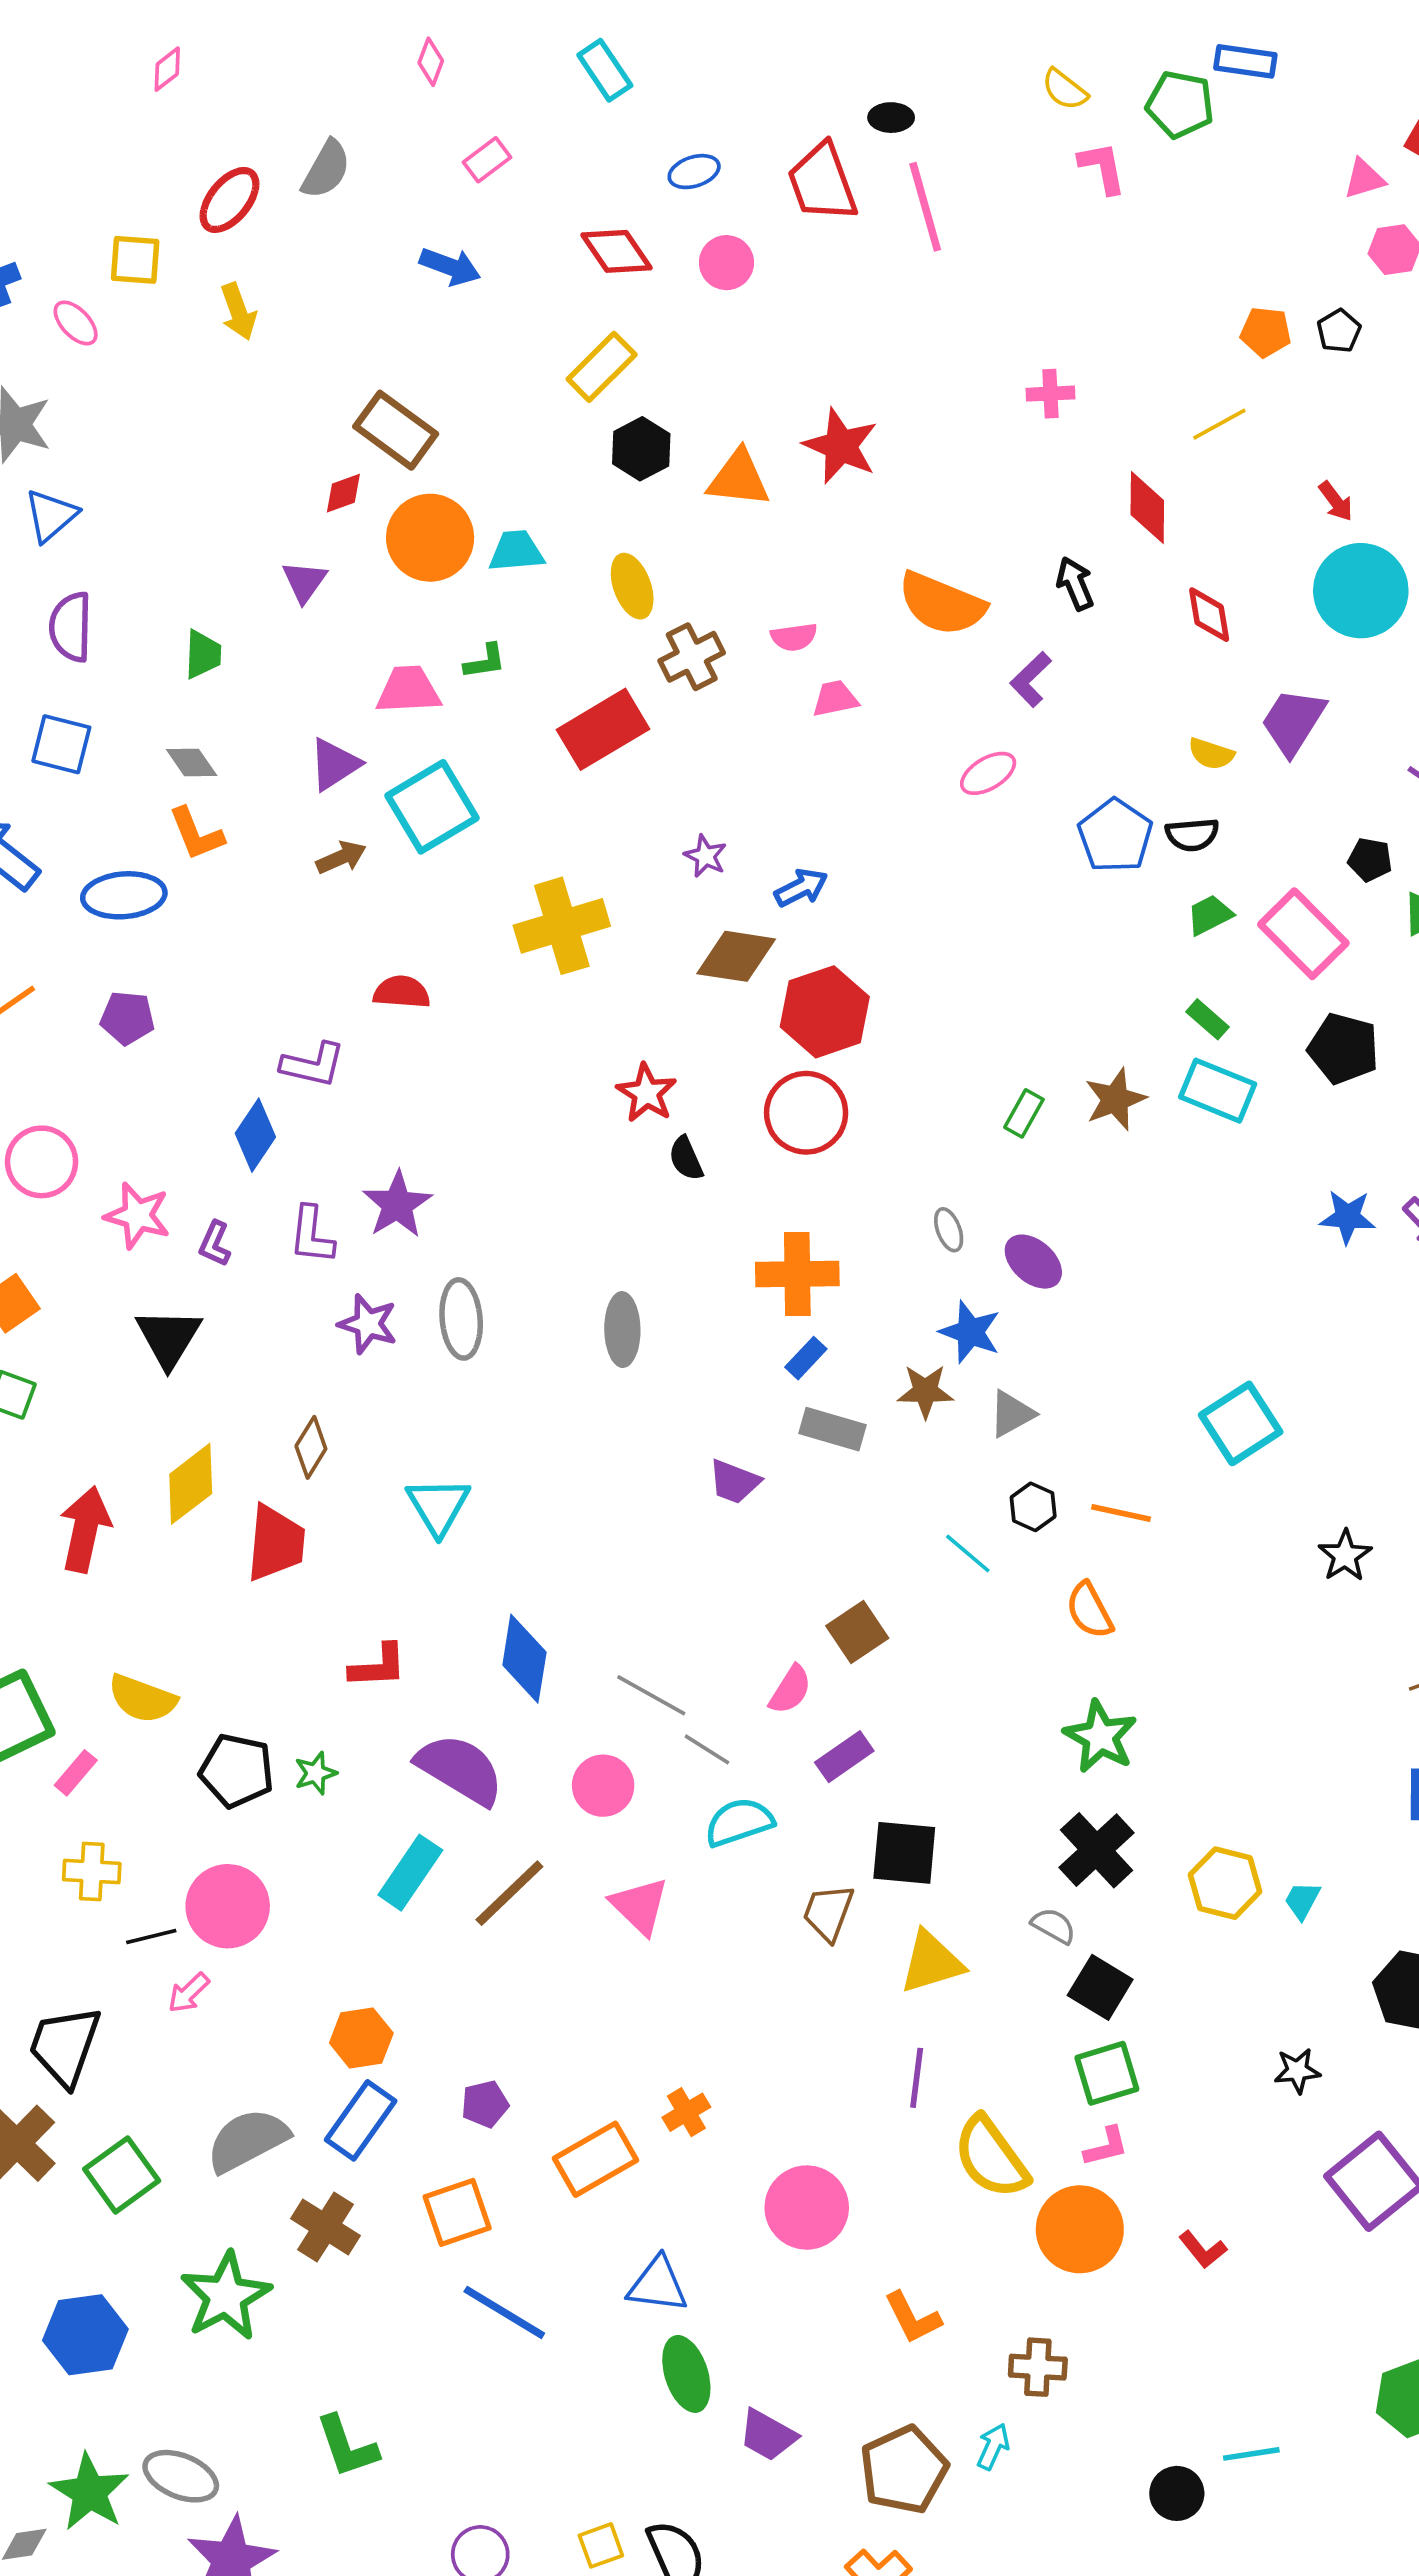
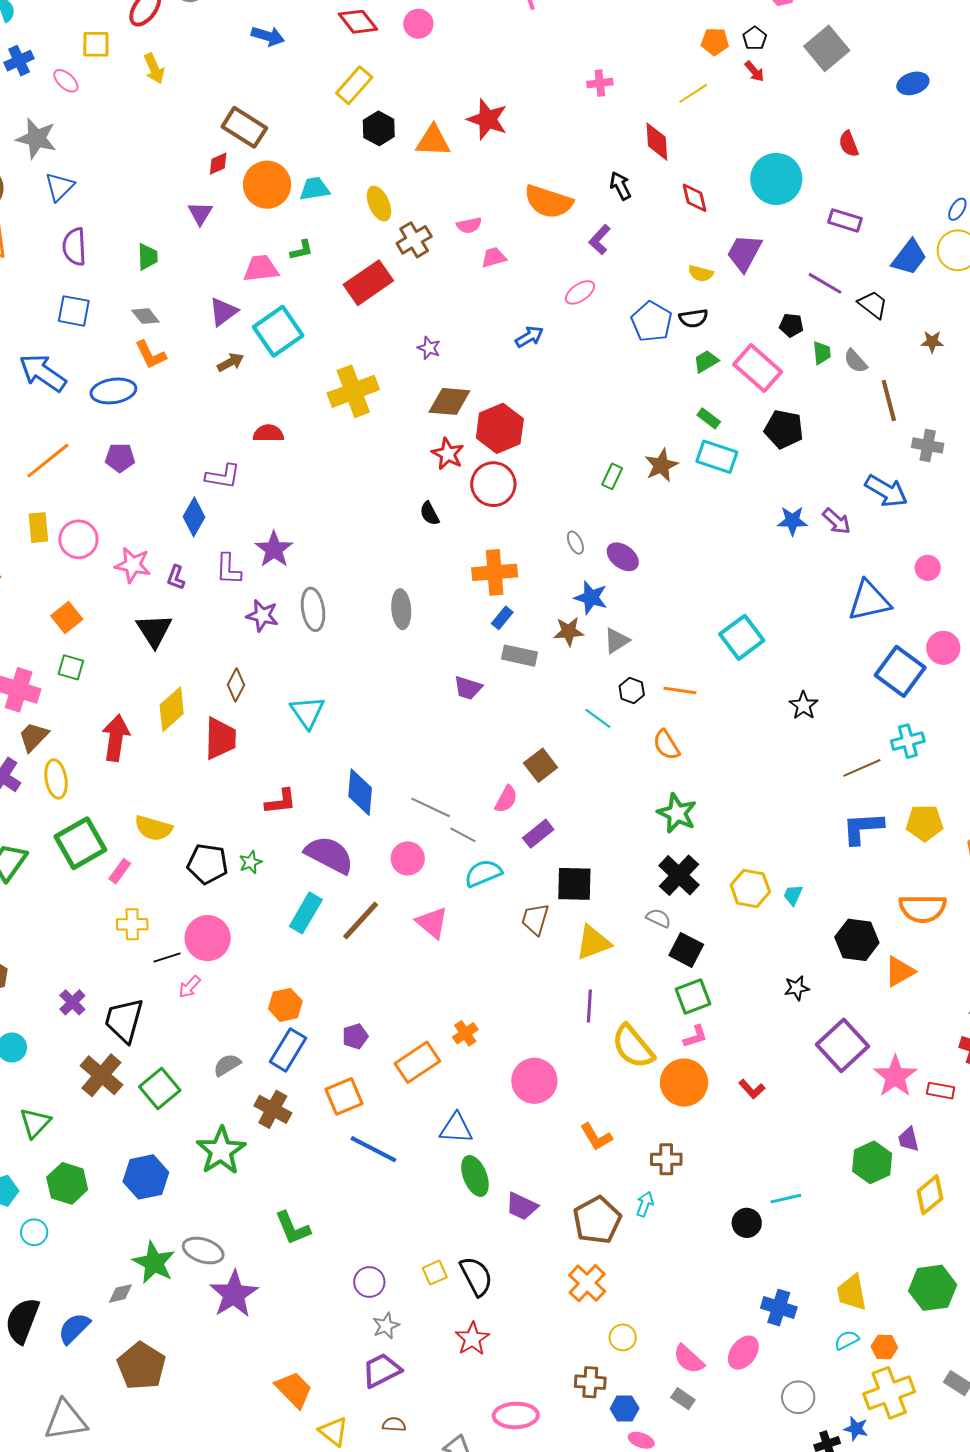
red arrow: (1336, 501) -> (754, 71), moved
blue arrow: (801, 888) -> (529, 337), moved
red star: (647, 1093) -> (448, 454), moved
gray semicircle: (247, 2140) -> (227, 1065), size x0.6

